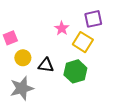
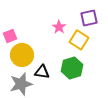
yellow circle: (23, 58) -> (22, 55), size x1.5
black triangle: (46, 65) -> (42, 72), moved

